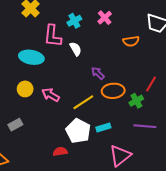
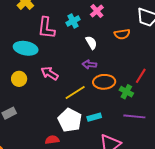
cyan cross: (74, 21) -> (73, 21), moved
white semicircle: (76, 49) -> (91, 43), moved
purple arrow: (98, 73) -> (89, 65), turned -40
pink arrow: (51, 95) -> (50, 73), moved
green cross: (136, 101) -> (126, 92), turned -32

